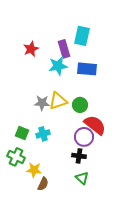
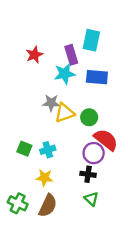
gray star: (42, 103) -> (51, 103), moved
green cross: (16, 157) -> (18, 203), moved
yellow star: (34, 170) -> (44, 178), moved
brown semicircle: (43, 184) -> (48, 206), size x1.5

